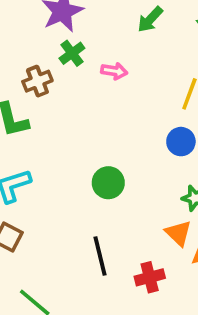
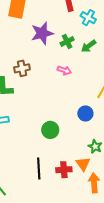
green cross: (72, 53) -> (67, 41), moved
blue circle: (181, 142) -> (85, 113), moved
red cross: (150, 277) -> (64, 170), moved

